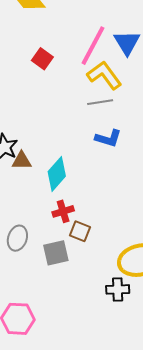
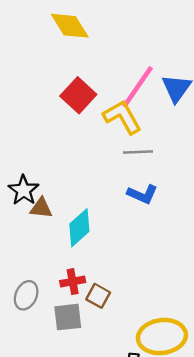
red square: (42, 59) -> (78, 95), size x1.4
yellow L-shape: (104, 75) -> (122, 117), moved
red cross: (63, 211) -> (73, 282), moved

